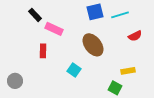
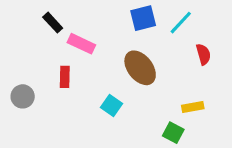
cyan line: (120, 15) -> (181, 23), turned -30
red semicircle: (135, 36) -> (203, 54), turned -80
gray circle: (15, 81) -> (23, 96), moved

